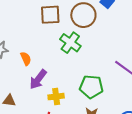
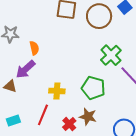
green cross: (70, 43) -> (111, 55), moved
purple arrow: (38, 79) -> (26, 69), moved

